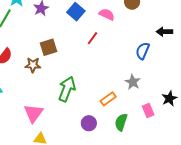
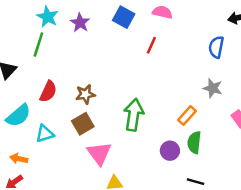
brown square: (49, 47) -> (83, 124), moved
green semicircle: (121, 122) -> (194, 142), moved

